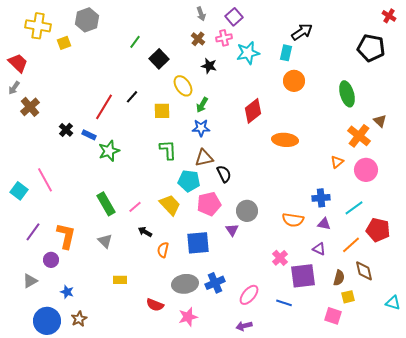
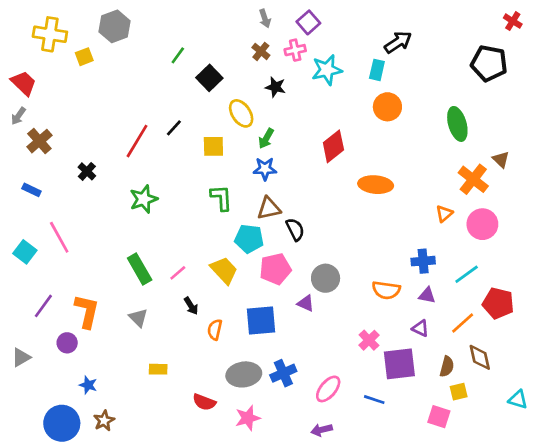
blue rectangle: (89, 135) -> (31, 190), moved
purple triangle: (232, 230) -> (306, 303), turned -32
black arrow: (145, 232) -> (191, 306), turned -152
gray triangle: (30, 281) -> (21, 357), moved

